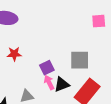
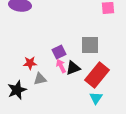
red star: (14, 54) -> (30, 63), moved

